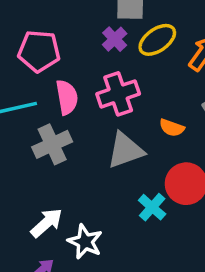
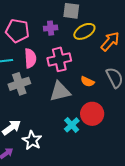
purple cross: (115, 39) -> (51, 28), moved, turned 32

